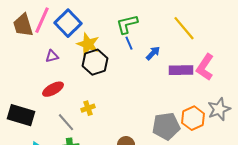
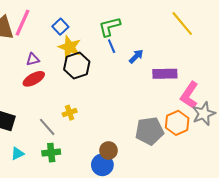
blue square: (68, 23) -> (60, 27), moved, size x0.6
yellow line: (184, 28) -> (182, 24), moved
pink L-shape: (205, 67) -> (189, 95), moved
red ellipse: (53, 89) -> (34, 79), moved

